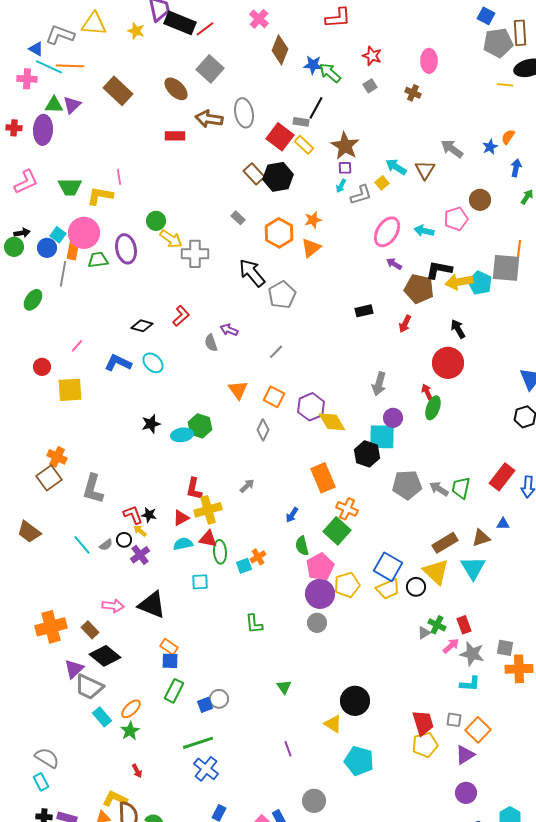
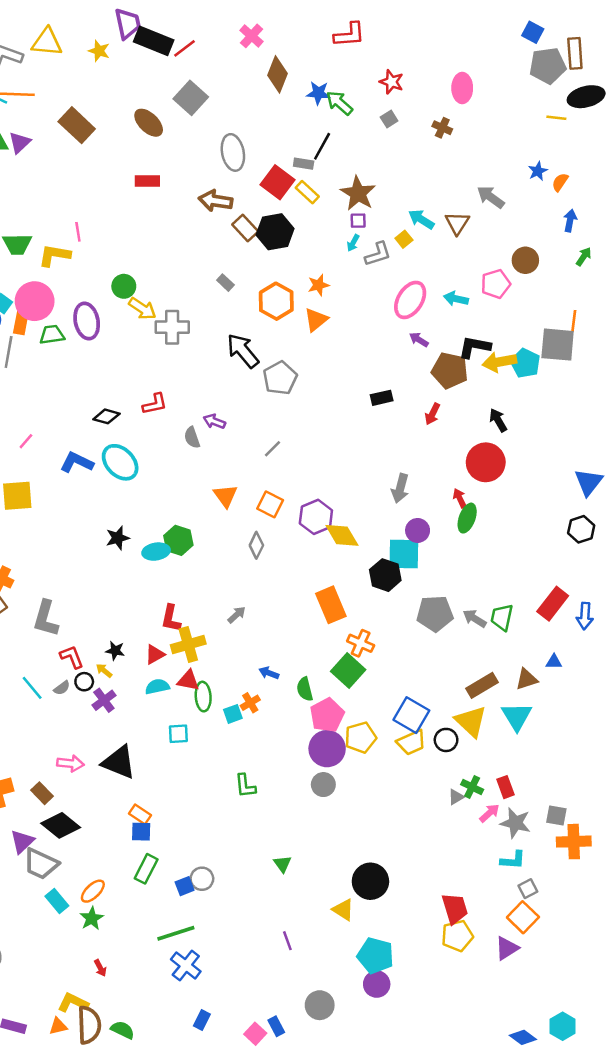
brown arrow: (209, 119) -> (216, 201), moved
blue star: (490, 147) -> (538, 171), moved
red L-shape: (181, 316) -> (155, 404), turned 30
cyan ellipse: (153, 363) -> (120, 462), size x1.4
red L-shape: (133, 515) -> (72, 657), moved
blue arrow: (292, 515) -> (269, 673), moved, turned 77
gray square: (454, 720) -> (528, 889), moved, turned -35
purple circle: (466, 793) -> (377, 984), moved

